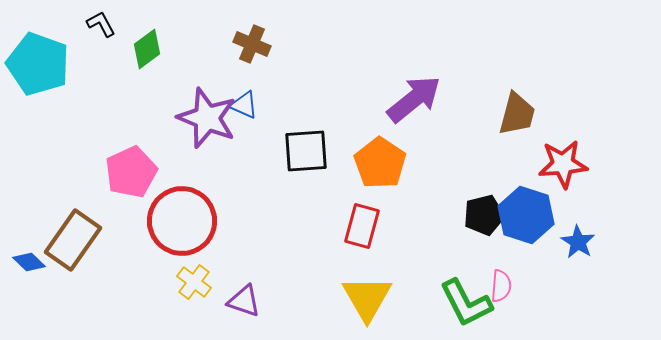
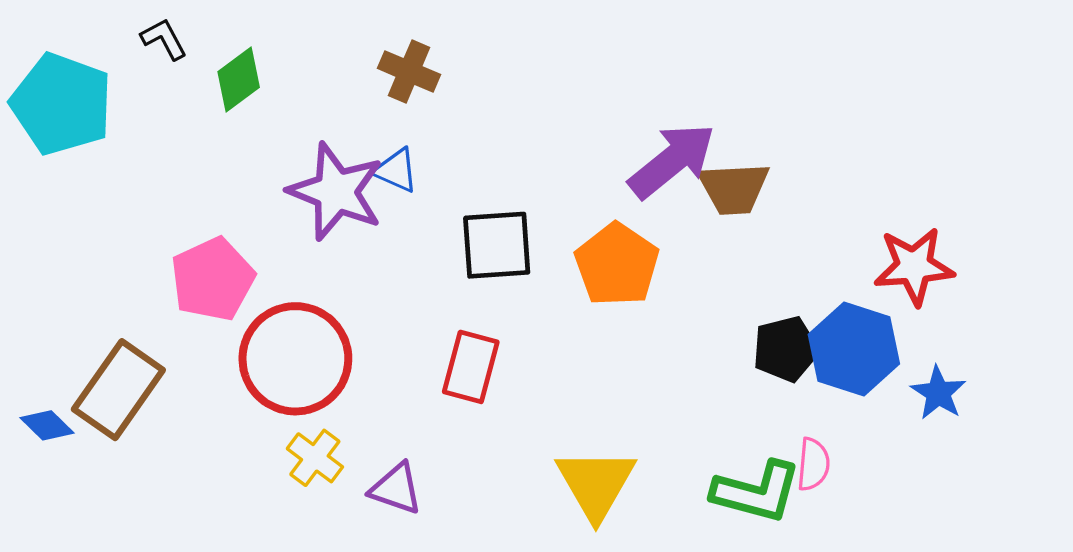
brown trapezoid: (517, 114) -> (734, 188), moved, turned 72
red rectangle: (362, 226) -> (471, 367), moved
green L-shape: (466, 303) -> (756, 492), turned -48

